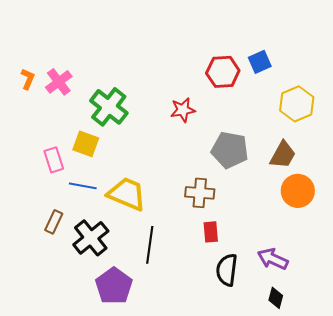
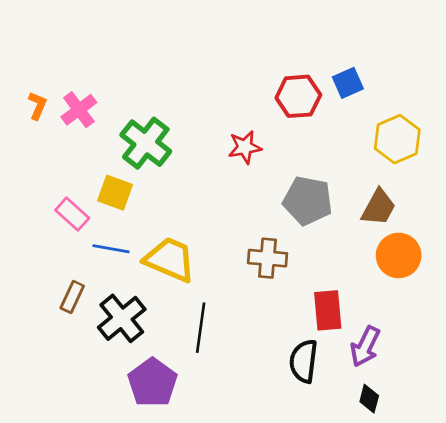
pink rectangle: (54, 160) -> (72, 214), turned -30
red rectangle: (211, 232) -> (328, 310), moved, size x1.4
purple arrow: (273, 259) -> (365, 346), turned -88

